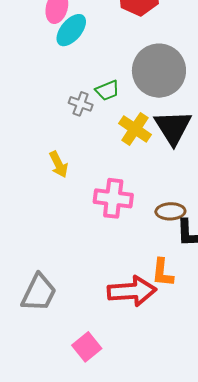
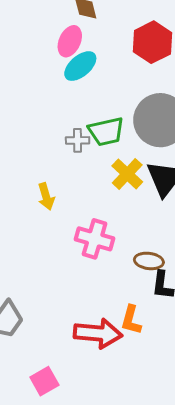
green trapezoid: (107, 90) -> (106, 131), size x1.5
gray cross: (81, 104) -> (78, 140), turned -30

